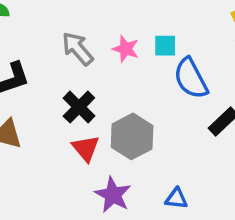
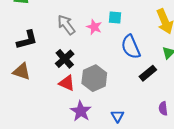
cyan square: (165, 46) -> (115, 18), moved
red triangle: (86, 148) -> (67, 83), turned -30
blue triangle: (176, 199) -> (117, 116), turned 48

